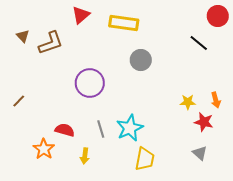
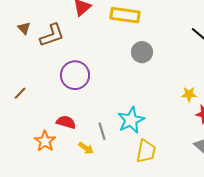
purple circle: (90, 83) -> (75, 75), moved
gray line: (101, 129) -> (102, 131), moved
yellow arrow: (85, 156) -> (86, 148), turned -63

